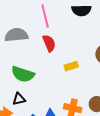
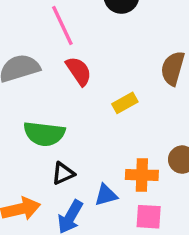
black triangle: (19, 99) -> (63, 173), moved

